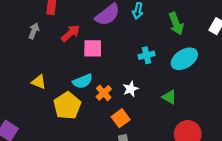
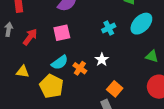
red arrow: (71, 33) -> (30, 37), moved
green triangle: (169, 97) -> (152, 56), moved
orange square: (121, 118) -> (115, 89), moved

